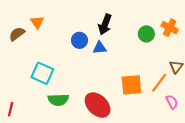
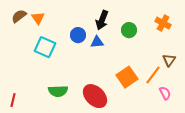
brown semicircle: (17, 34) -> (19, 16), moved
green circle: (146, 34) -> (129, 30), moved
cyan square: (42, 73) -> (45, 47), moved
orange square: (131, 85) -> (127, 77), turned -30

